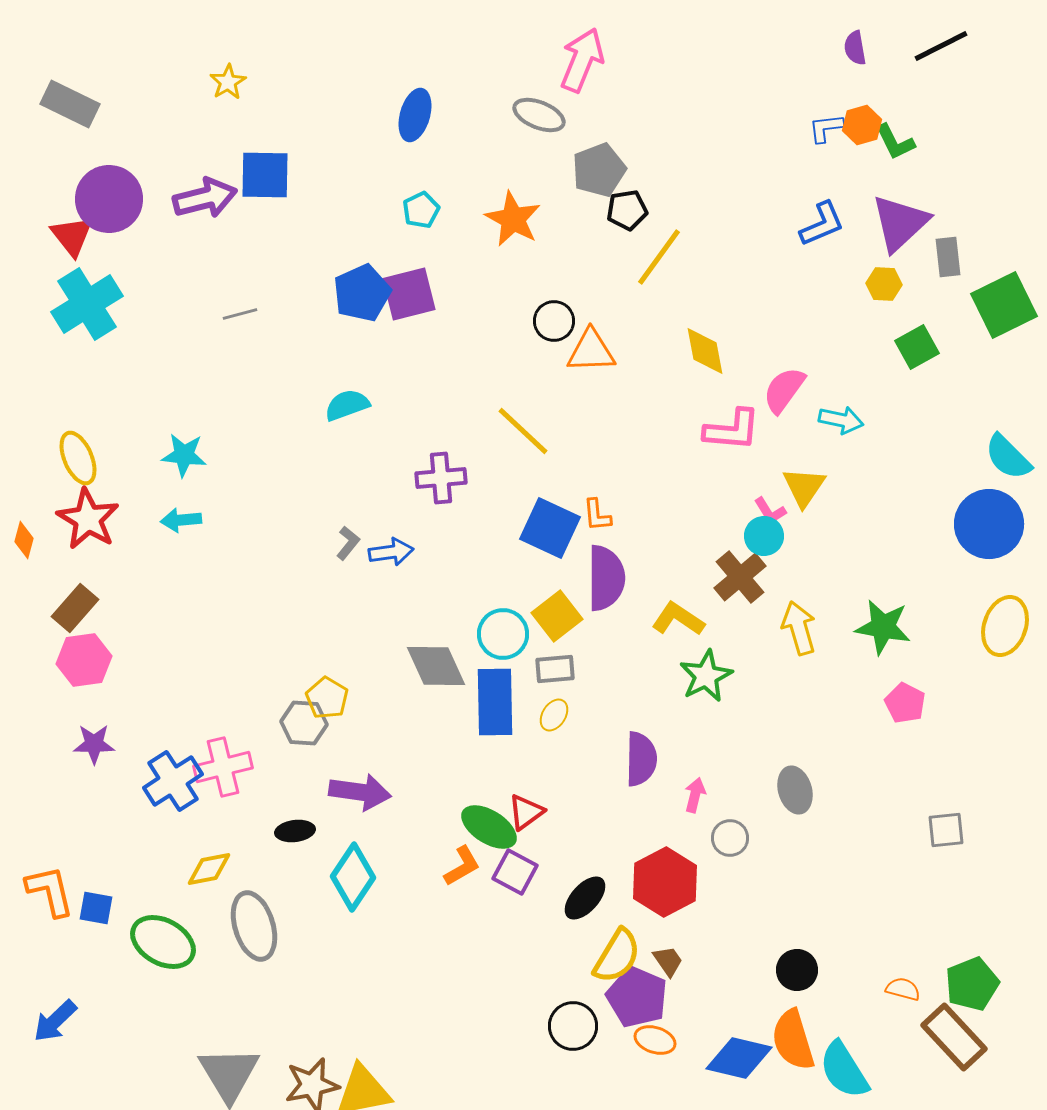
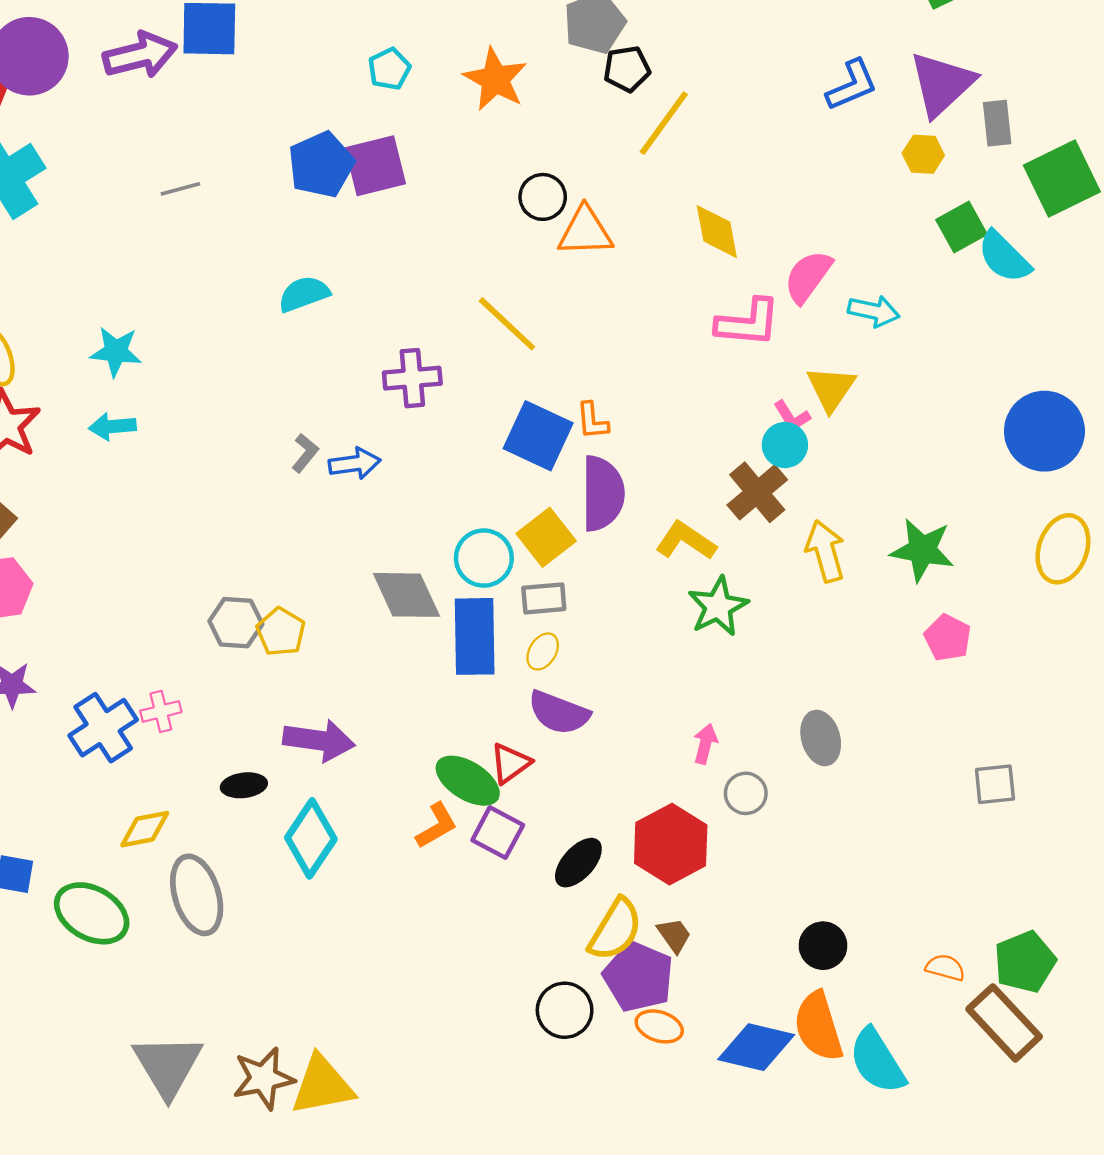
cyan semicircle: (1008, 457) -> (1004, 257), moved
gray hexagon: (304, 723) -> (236, 623), moved
purple semicircle: (641, 759) -> (559, 713), moved, turned 110
pink cross: (223, 767) -> (161, 711), size x0.6

